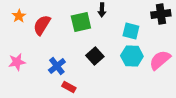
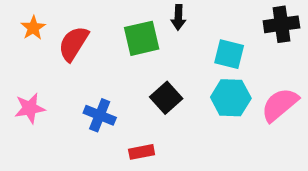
blue cross: (57, 66) -> (100, 115), turned -30
red rectangle: (69, 87) -> (142, 152), moved, turned -40

